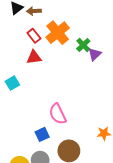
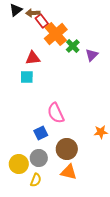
red rectangle: (34, 36) -> (42, 21), moved
green cross: (83, 45) -> (73, 46), moved
cyan square: (12, 83) -> (27, 77), moved, turned 32

